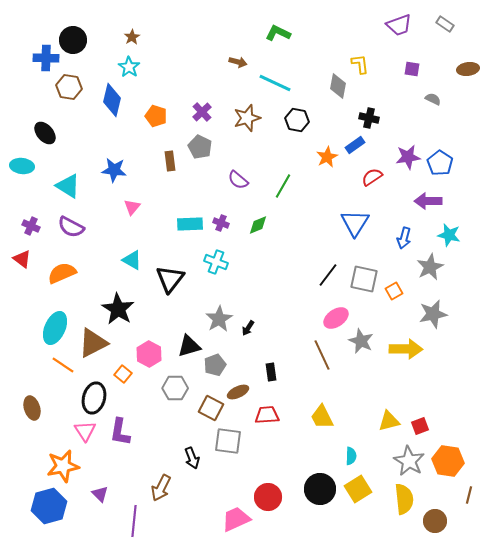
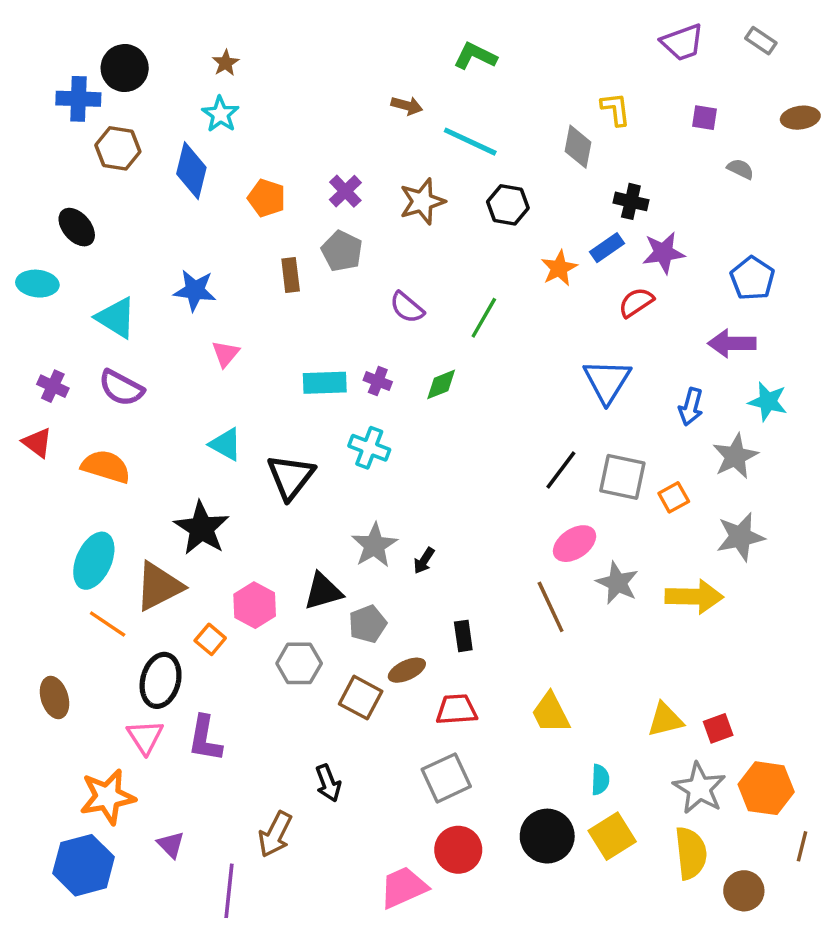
purple star: (408, 157) -> (663, 253), moved
orange semicircle: (62, 273) -> (106, 467), turned 40
gray square: (228, 441) -> (446, 778), moved, turned -32

